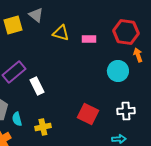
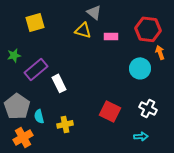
gray triangle: (36, 15) -> (94, 12), moved
white cross: (126, 111) -> (148, 108), turned 30

